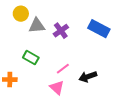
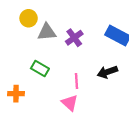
pink line: (63, 69) -> (77, 81), turned -56
black arrow: (88, 77) -> (107, 72), moved

